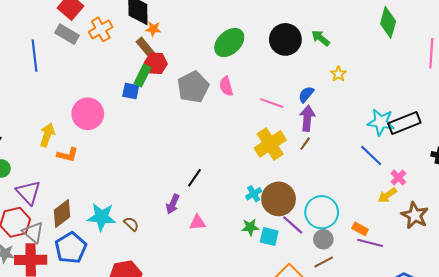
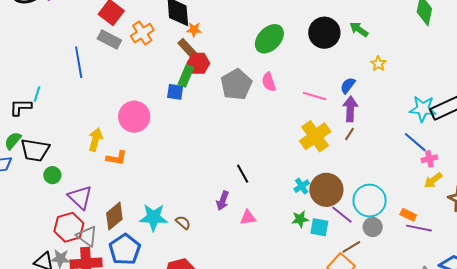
black line: (195, 178) -> (243, 174), turned -60
pink cross: (398, 178) -> (429, 159), moved, turned 35
brown line: (324, 262) -> (351, 247), moved

